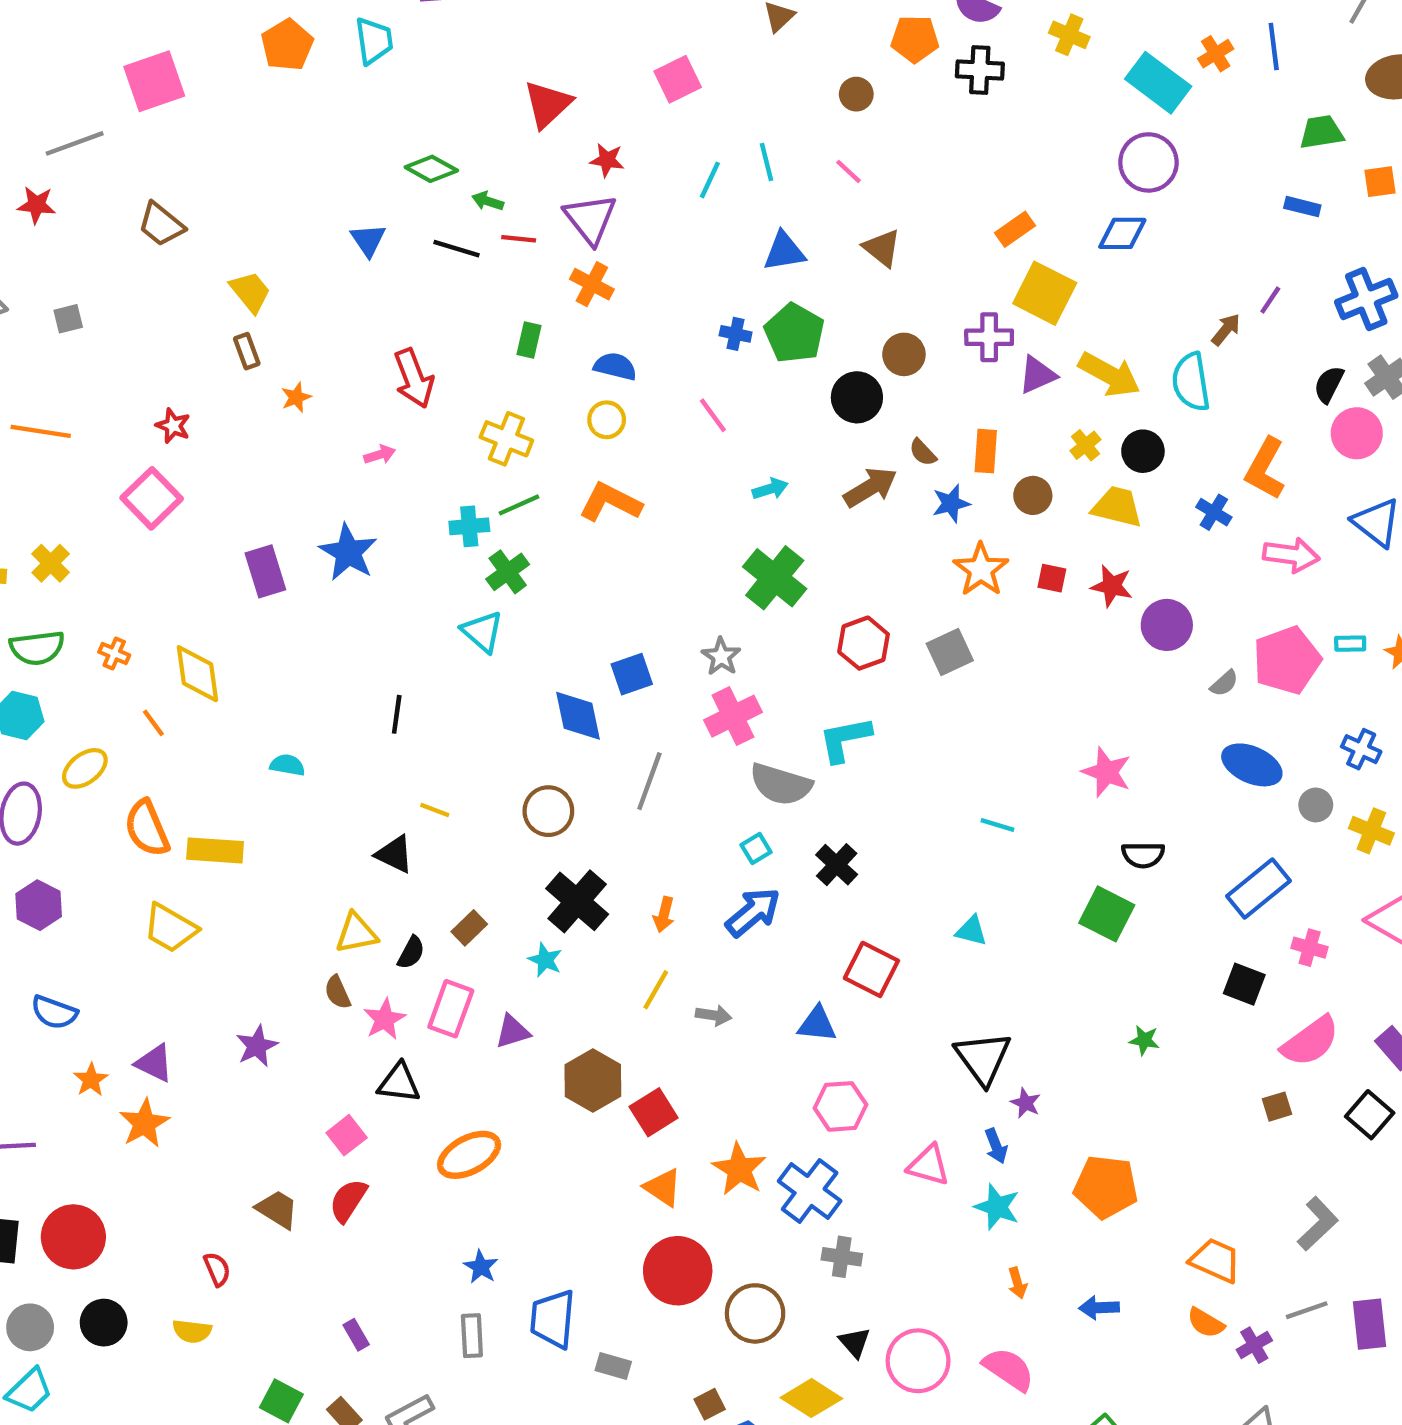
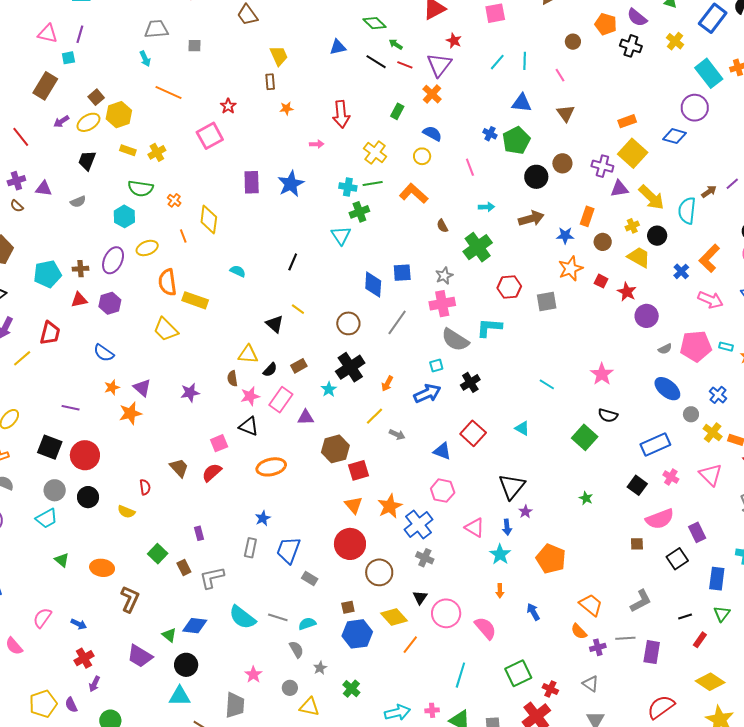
blue triangle: (368, 240) -> (338, 47), turned 36
brown semicircle: (923, 452) -> (442, 226), moved
blue arrow: (1099, 1308) -> (533, 612), turned 48

